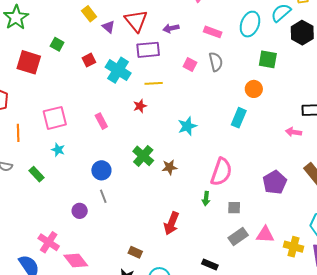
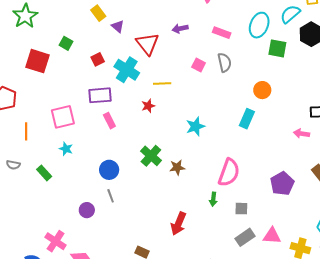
red triangle: (136, 21) -> (147, 44), moved
purple rectangle: (148, 50) -> (100, 95), moved
green square: (268, 59) -> (277, 48), moved

